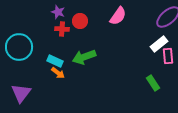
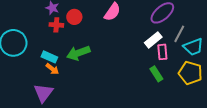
green rectangle: (153, 83) -> (156, 74), moved
purple triangle: (21, 93) -> (43, 93), moved

